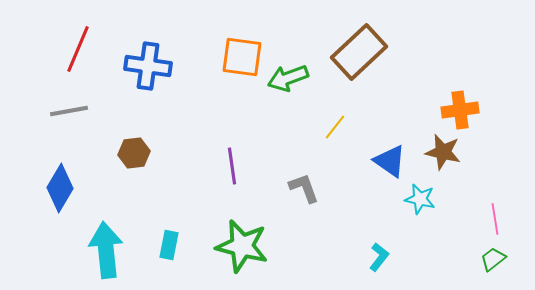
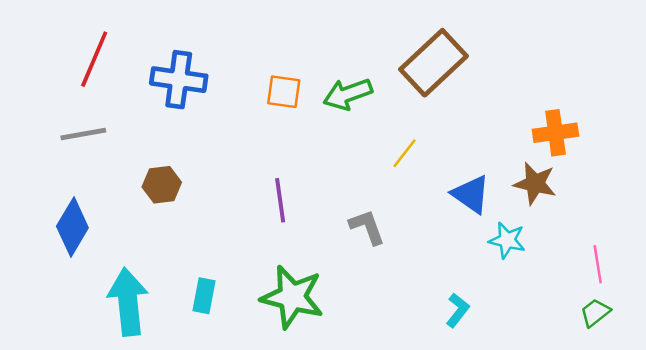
orange square: (242, 57) -> (284, 92), moved, size x0.7

